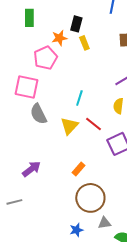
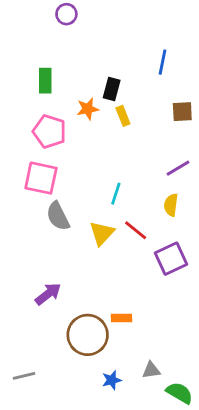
pink pentagon: (45, 58) -> (49, 131), moved, turned -30
orange rectangle: (78, 169) -> (122, 318), moved, turned 48
brown circle: (90, 198) -> (88, 335), moved
gray line: (14, 202) -> (24, 376), moved

